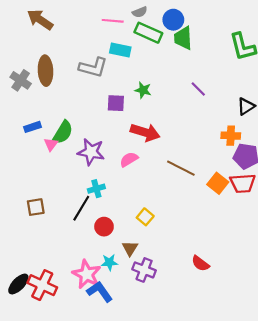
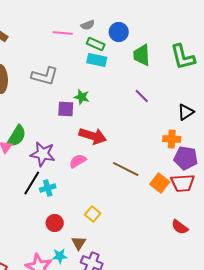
green rectangle: (148, 33) -> (96, 44), size x0.7
green trapezoid: (183, 38) -> (142, 55), moved
cyan rectangle: (120, 50) -> (97, 60), moved
green star: (143, 90) -> (82, 97), moved
black line: (81, 208) -> (32, 183), moved
red semicircle: (200, 263) -> (180, 227), moved

